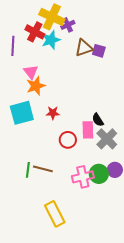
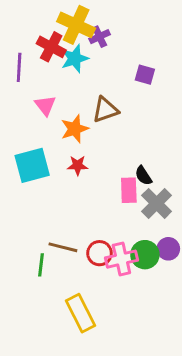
brown triangle: (84, 48) -> (105, 110), moved
orange star: (36, 86) -> (75, 129), moved
red circle: (68, 140) -> (100, 253), moved
green line: (28, 170) -> (41, 265), moved

